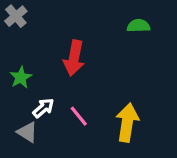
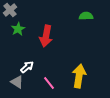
green star: (21, 77) -> (18, 29), moved
pink line: (79, 116) -> (49, 83), moved

